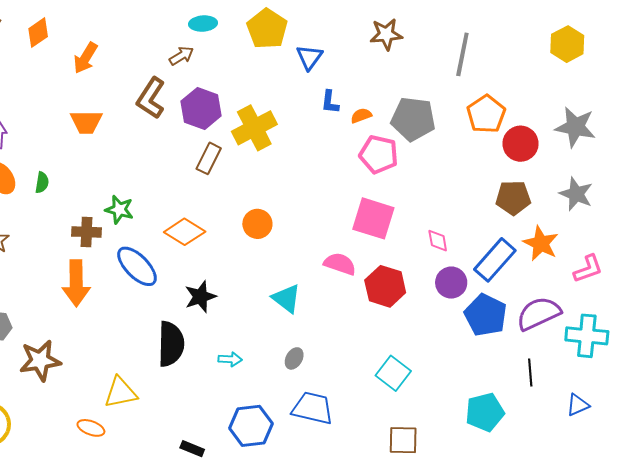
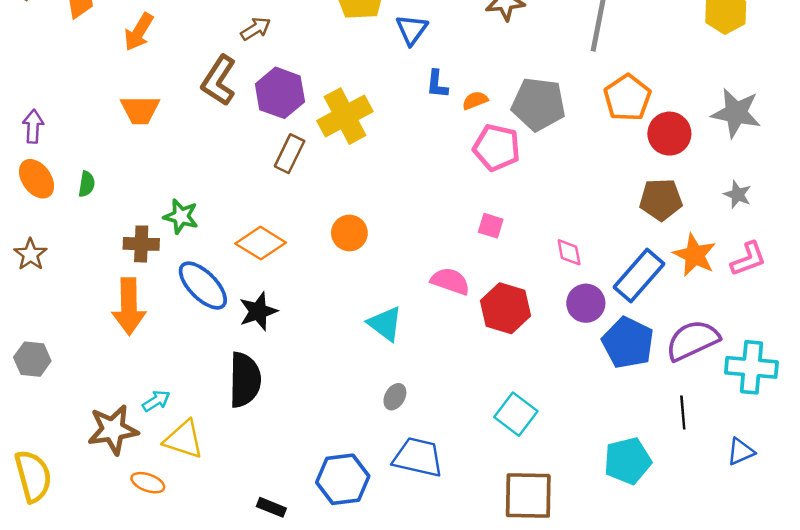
gray star: (576, 194) -> (737, 195), size x0.7
pink square: (373, 218) -> (491, 226), size x0.5
pink L-shape: (588, 269) -> (748, 259), moved
black star: (200, 297) -> (258, 311), moved
cyan arrow: (230, 359) -> (156, 401), moved, turned -35
brown star: (40, 361) -> (113, 430), moved
yellow triangle: (121, 393) -> (184, 439), turned 30
brown square: (403, 440) -> (528, 496), size x1.4

